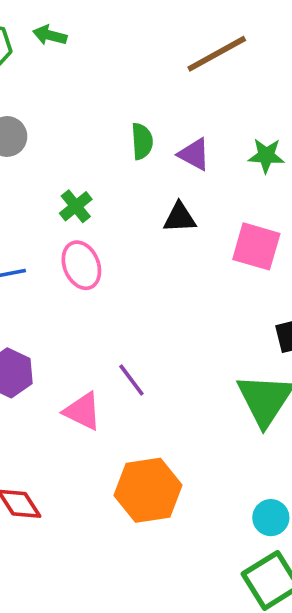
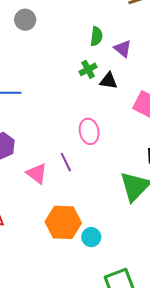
green cross: (76, 206) -> (88, 69), moved
pink ellipse: (81, 265) -> (89, 131), moved
cyan circle: (271, 518) -> (91, 237), moved

